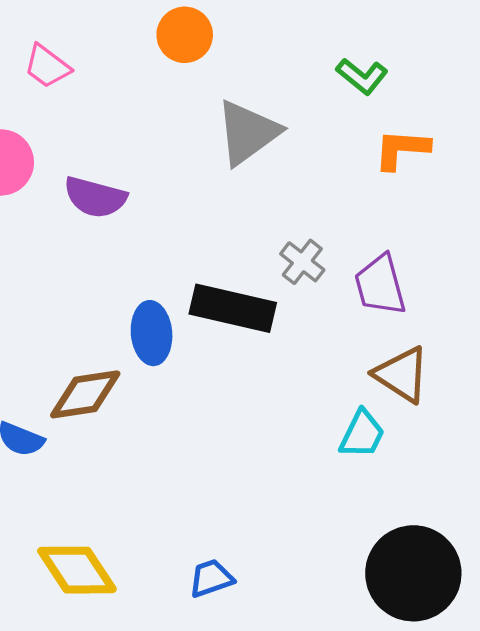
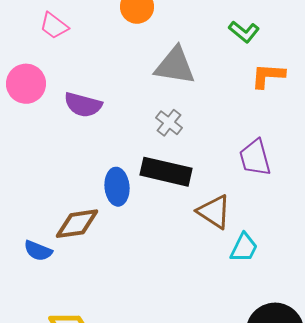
gray triangle: (248, 133) -> (175, 66), turned 45
gray cross: (302, 262) -> (169, 123), moved
brown triangle: (402, 375) -> (214, 212), moved

